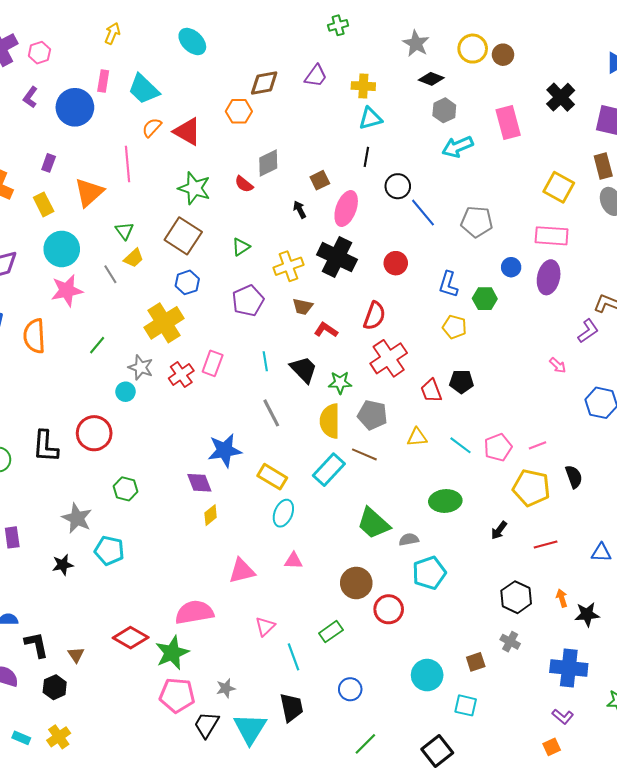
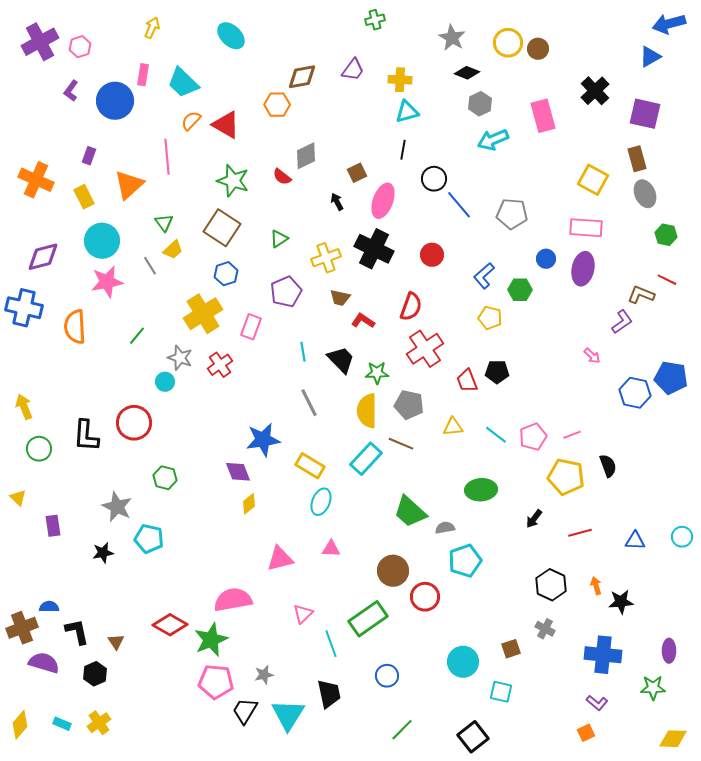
blue L-shape: (448, 284) -> (484, 276), turned 32
pink rectangle: (213, 363) -> (251, 327), moved
green rectangle: (331, 632) -> (368, 619), size x1.6

